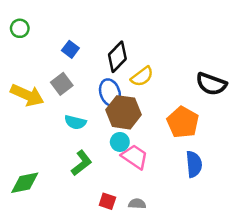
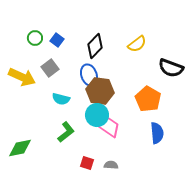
green circle: (20, 28) -> (35, 38), moved
yellow semicircle: (142, 77) -> (137, 44), moved
cyan circle: (120, 142) -> (97, 115), size x1.5

